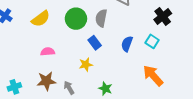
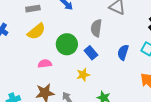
green circle: (76, 19) -> (67, 44), moved

